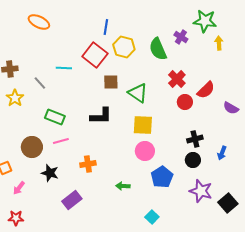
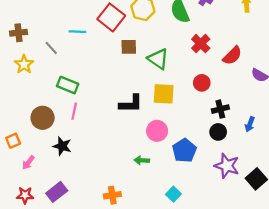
red circle: (185, 102) -> (202, 83), moved
black L-shape: (101, 116) -> (131, 104), moved
pink line: (61, 141) -> (74, 111), turned -63
pink circle: (145, 151) -> (157, 131), moved
orange cross: (88, 164) -> (112, 195), moved
purple rectangle: (72, 200) -> (57, 192), moved

